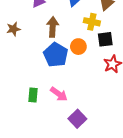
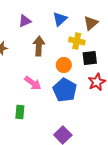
blue pentagon: (56, 55) -> (65, 90), moved
pink arrow: (59, 94) -> (33, 83), moved

